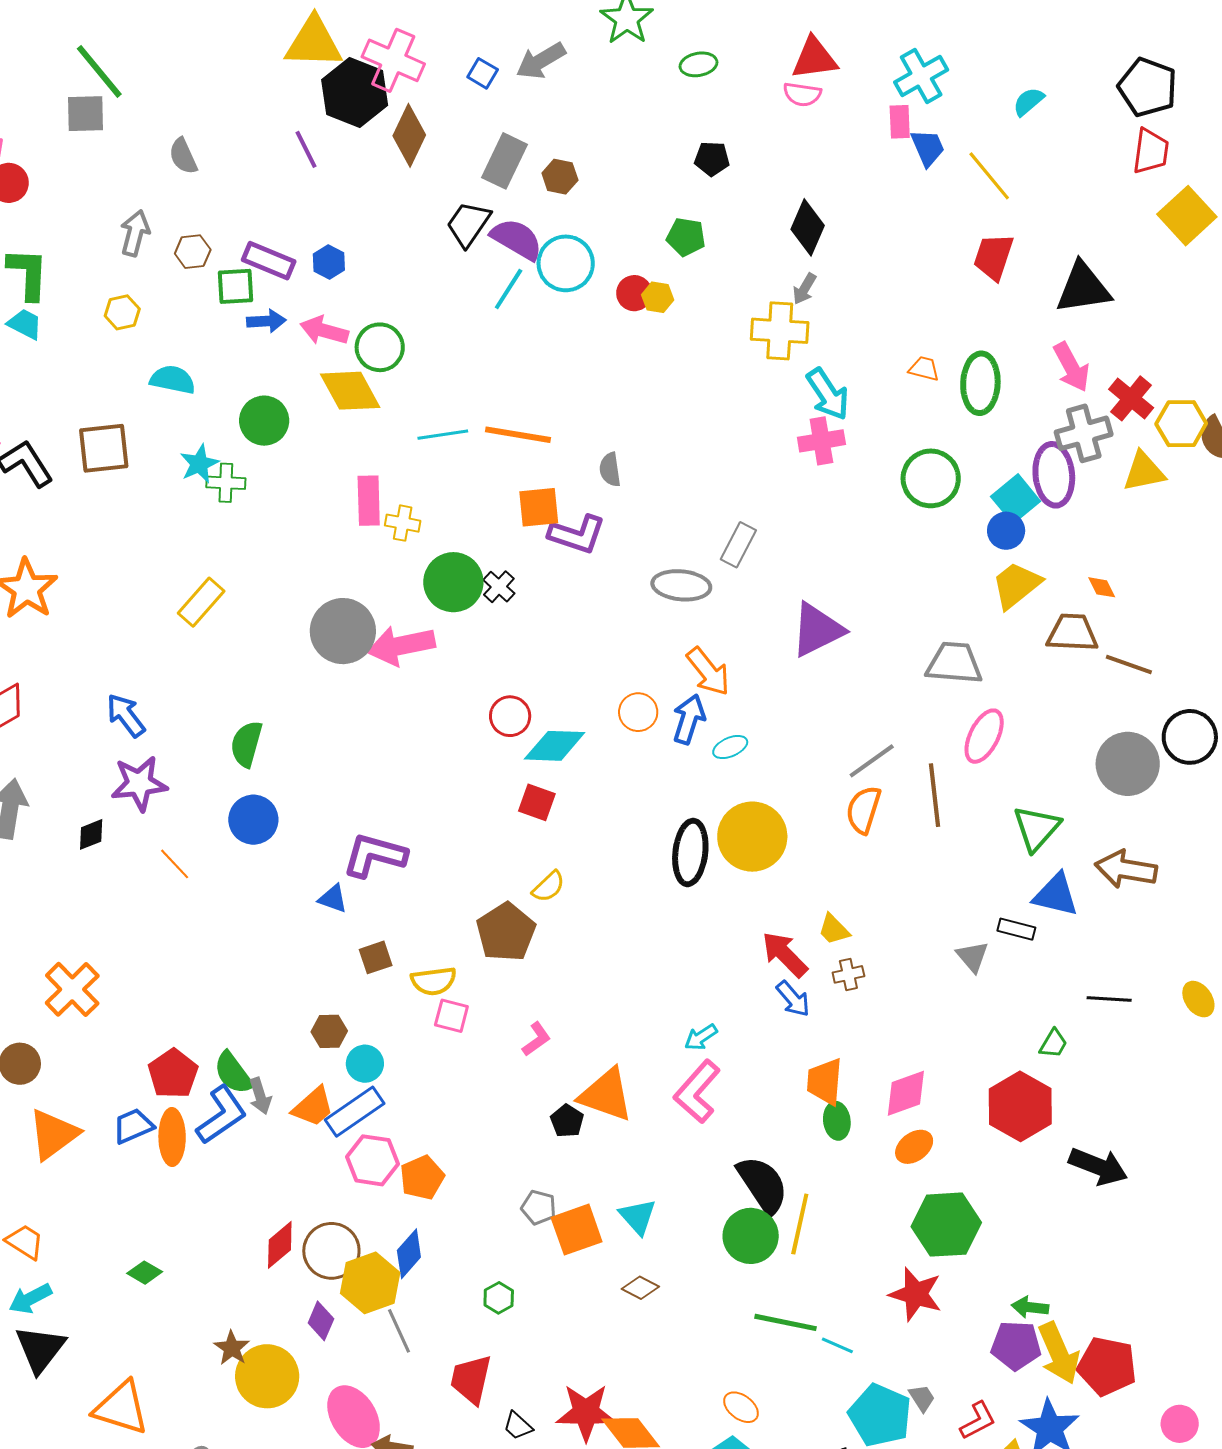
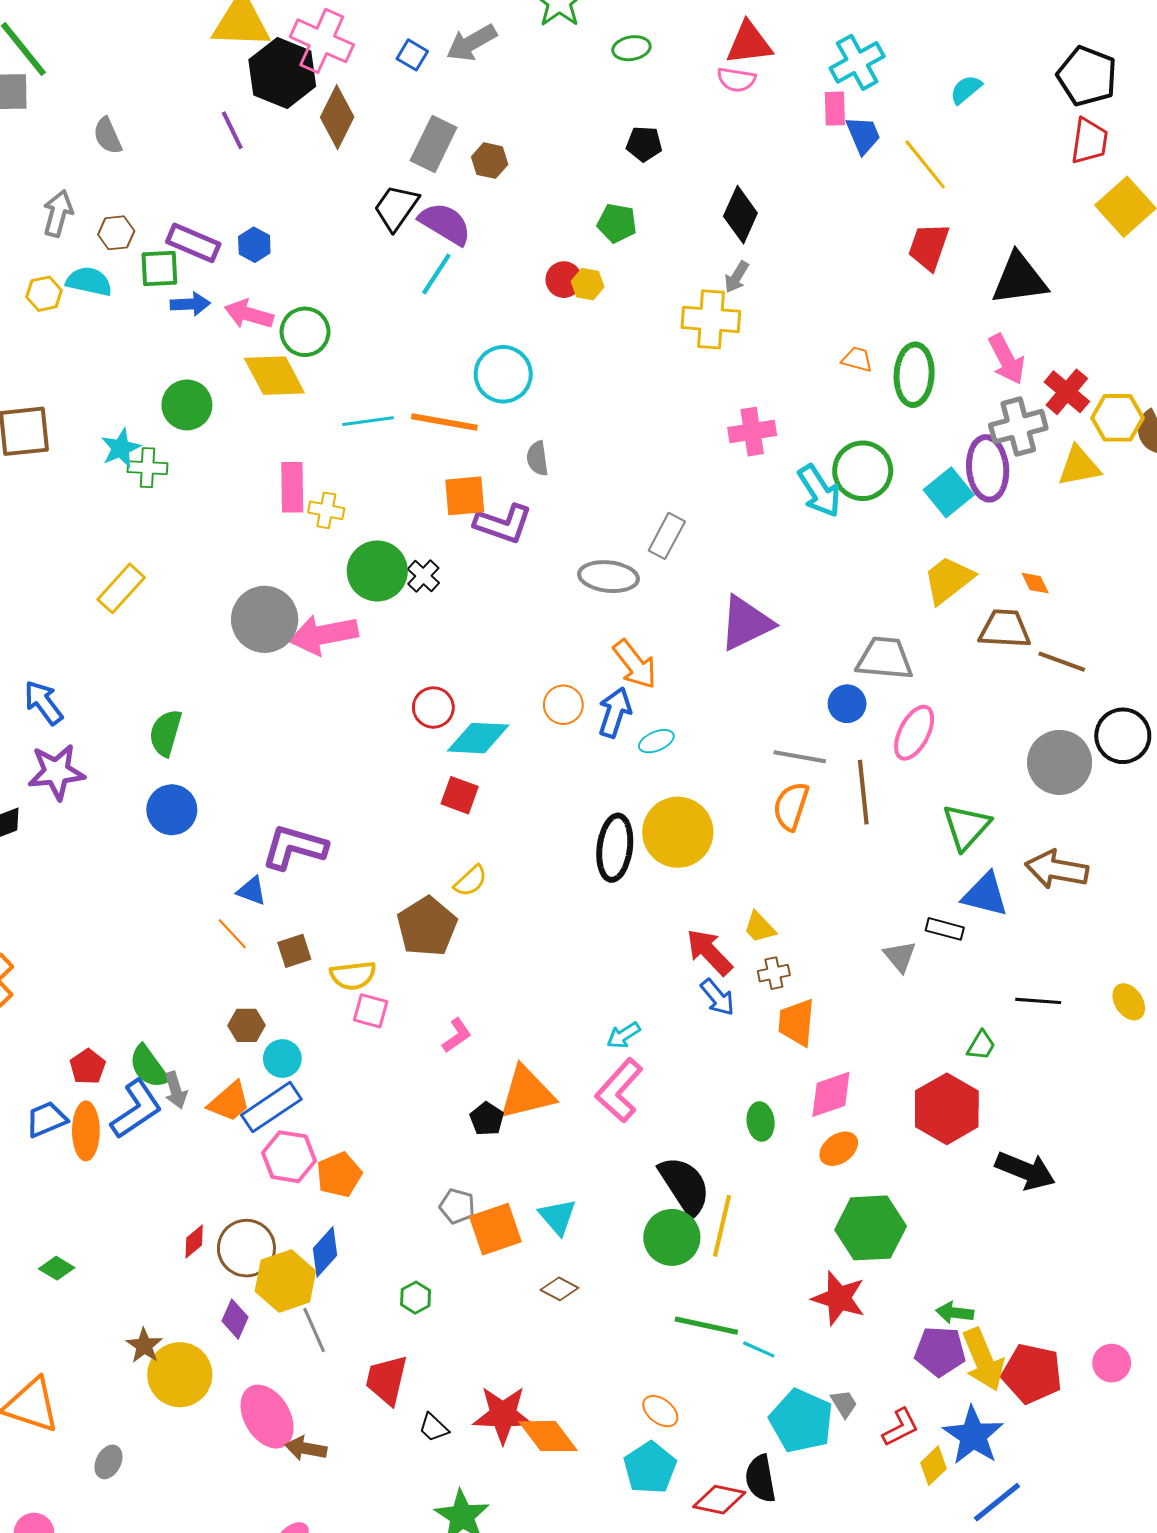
cyan circle: (566, 263) -> (503, 374), moved
cyan semicircle: (173, 380) -> (89, 281), moved
cyan arrow: (828, 394) -> (819, 491), moved
blue circle: (1006, 531) -> (847, 704), moved
gray line: (872, 761) -> (800, 757), turned 45
orange line: (175, 864) -> (232, 934), moved
red pentagon: (173, 1074) -> (88, 1067), size x0.7
orange trapezoid: (825, 1082) -> (797, 1022), moved
orange triangle: (606, 1095) -> (527, 1093), turned -34
red diamond: (280, 1245) -> (194, 1242), size x0.7
pink circle: (1180, 1424) -> (1112, 1363), moved

